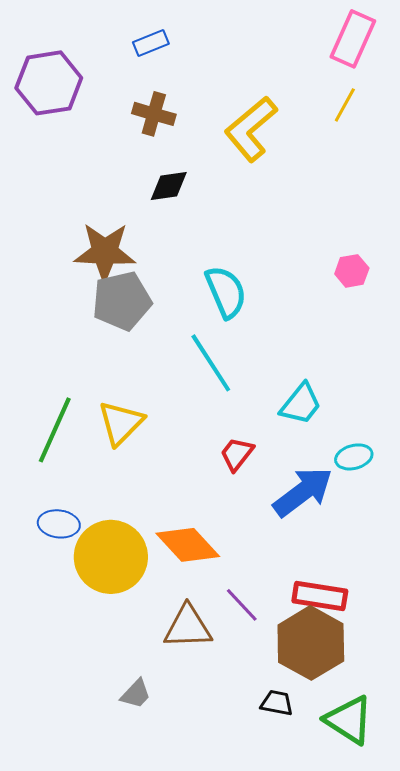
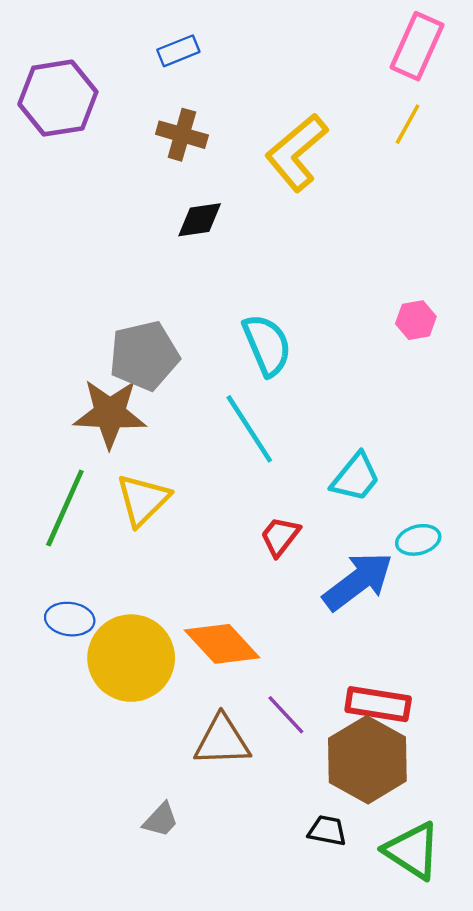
brown star: (105, 252) -> (110, 413), moved

